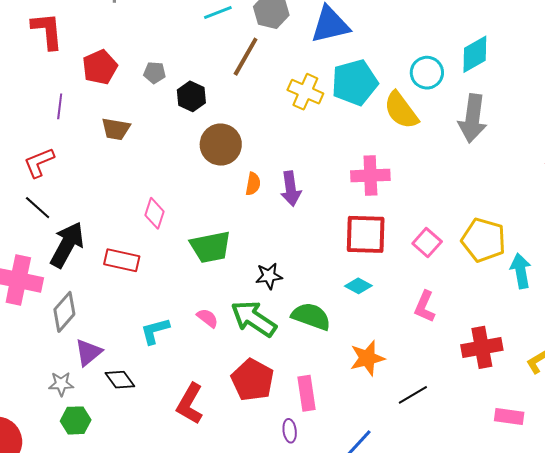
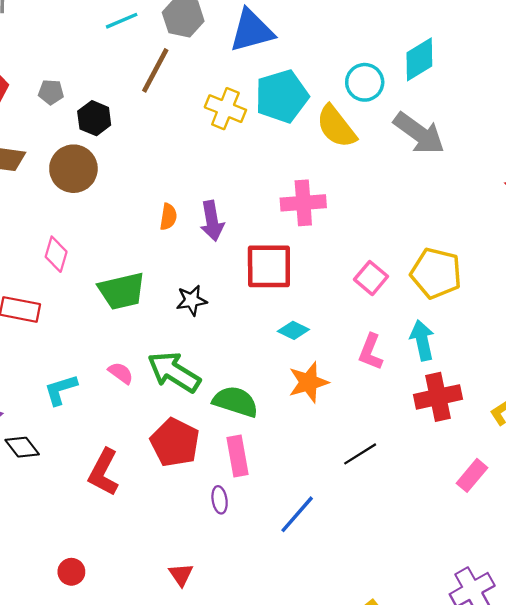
gray arrow: (473, 118) -> (419, 133), turned -60
brown circle: (221, 145) -> (73, 169), moved
red square: (366, 234) -> (269, 266), moved
cyan arrow: (521, 271) -> (422, 340), moved
black star: (269, 276) -> (192, 300), moved
green semicircle: (311, 316) -> (235, 402), moved
orange star: (367, 358) -> (308, 382), moved
pink rectangle: (509, 417) -> (472, 475), turned -56

